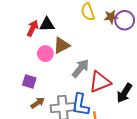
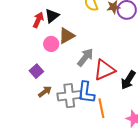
black triangle: (47, 24) -> (52, 16), turned -35
purple square: (29, 81) -> (36, 71), turned 32

